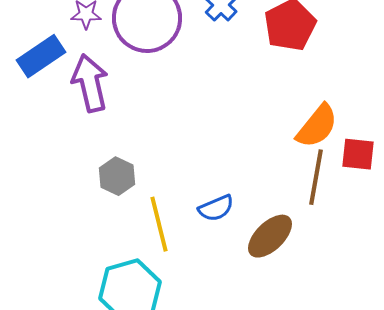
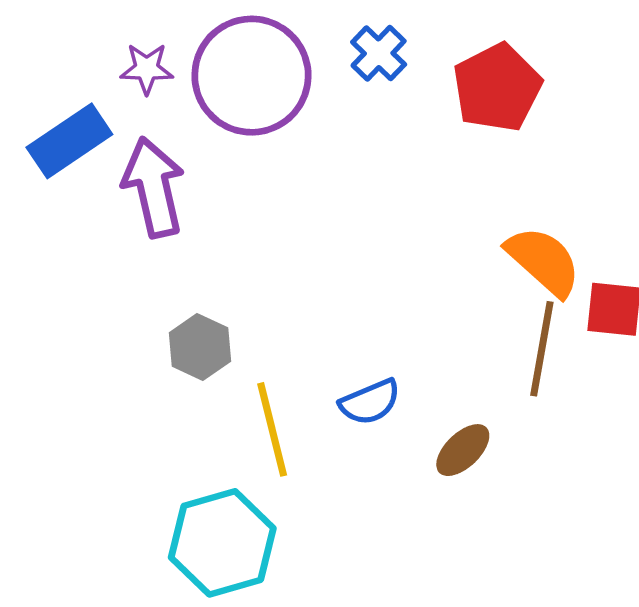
orange semicircle: (317, 126) -> (544, 261), turned -87
brown ellipse: (270, 236) -> (463, 450), size x0.7

